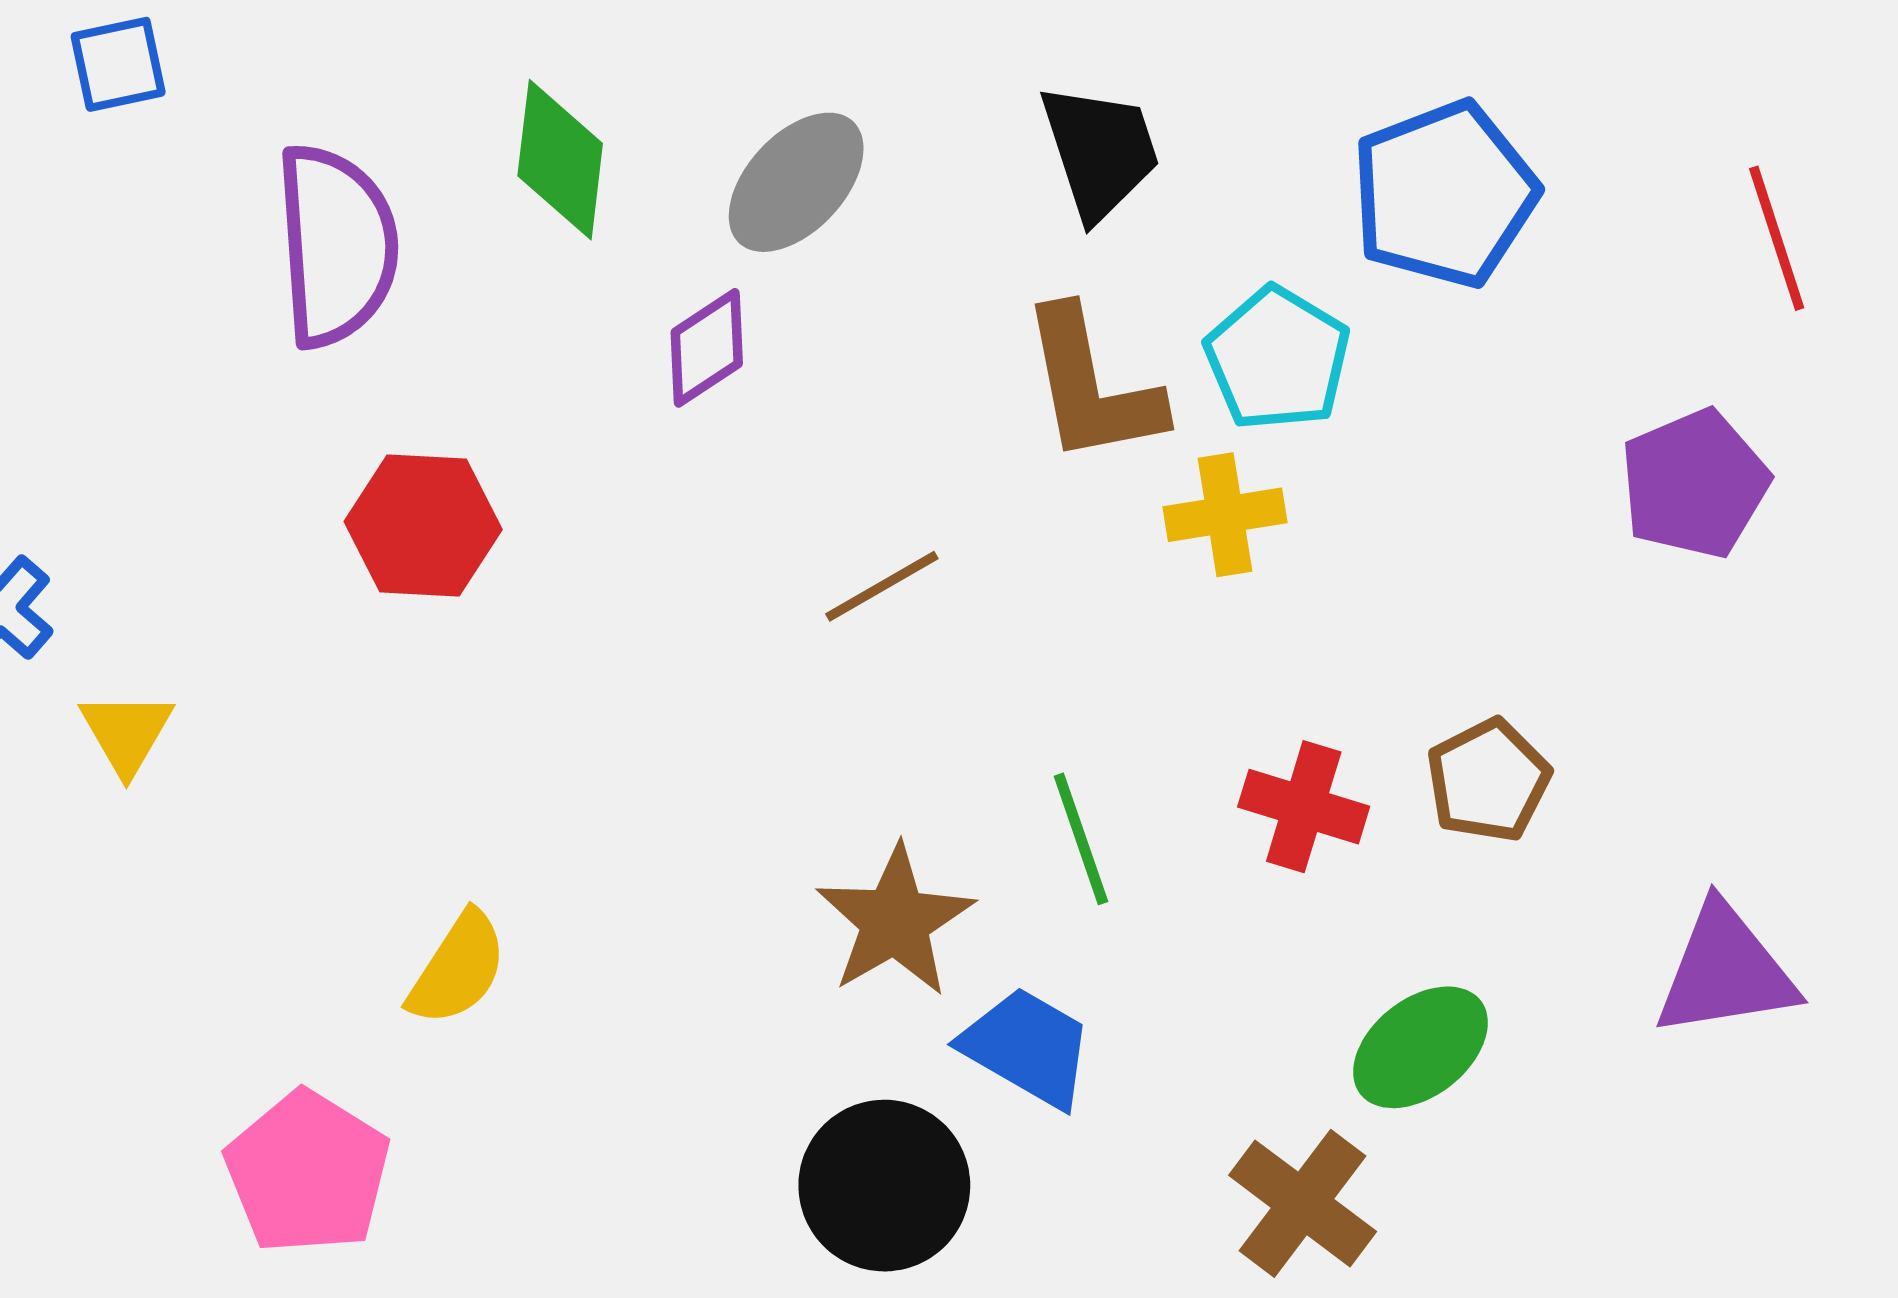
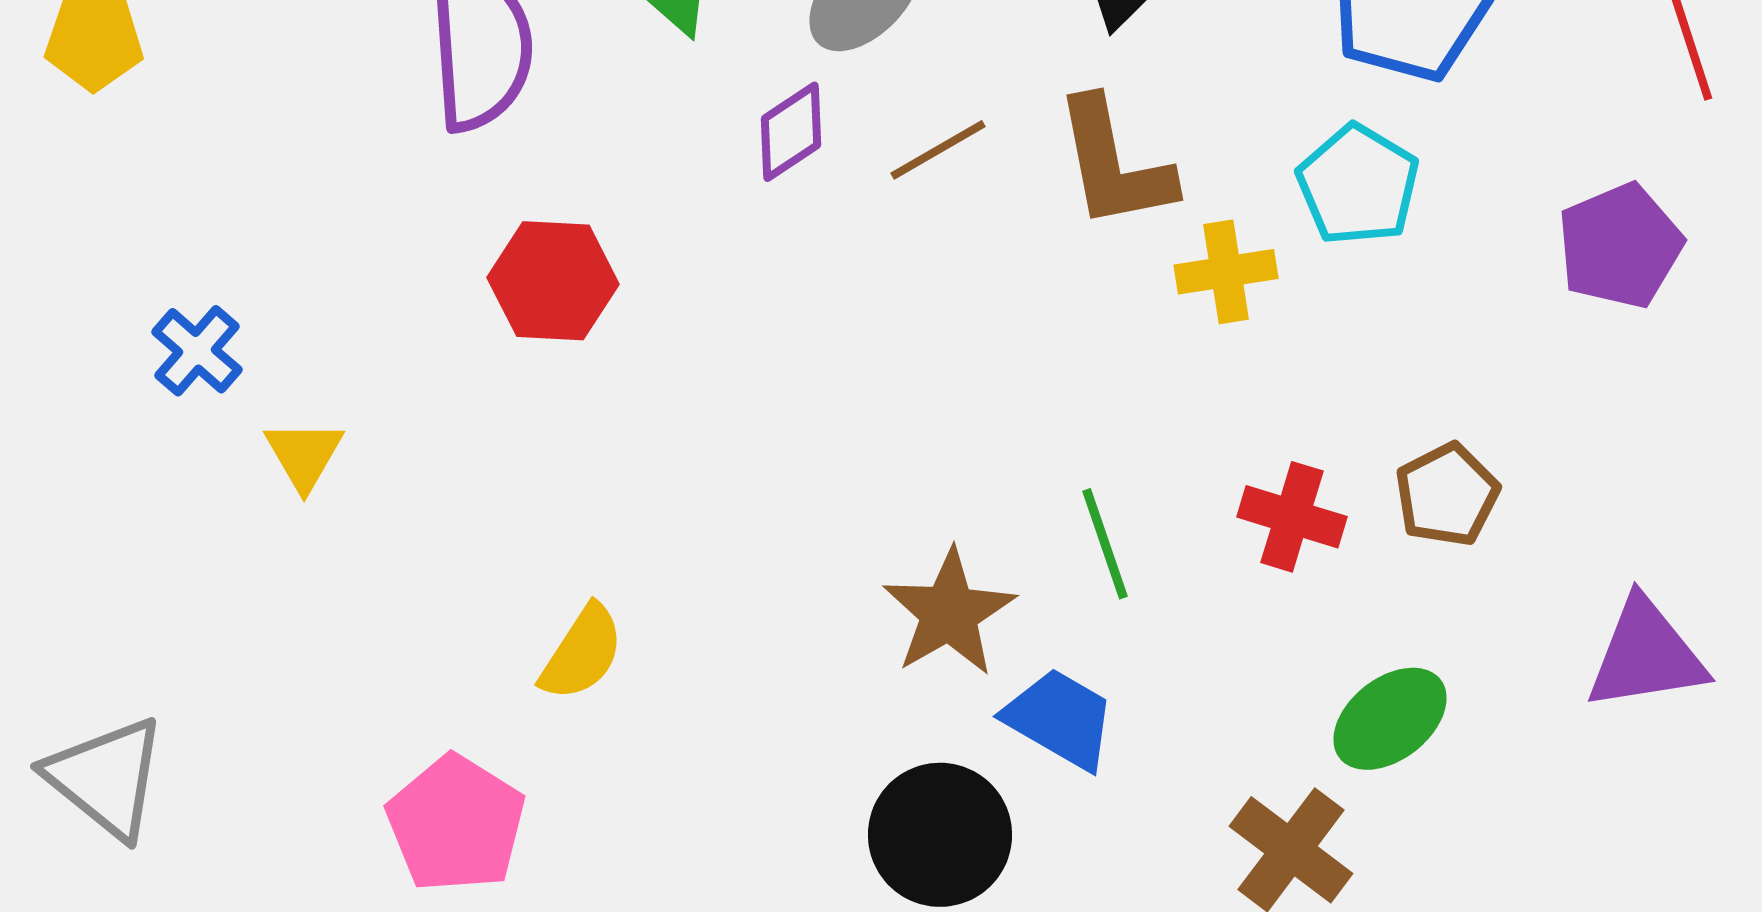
cyan pentagon: (1277, 359) -> (1358, 185), moved
brown line: (882, 586) -> (938, 150), moved

